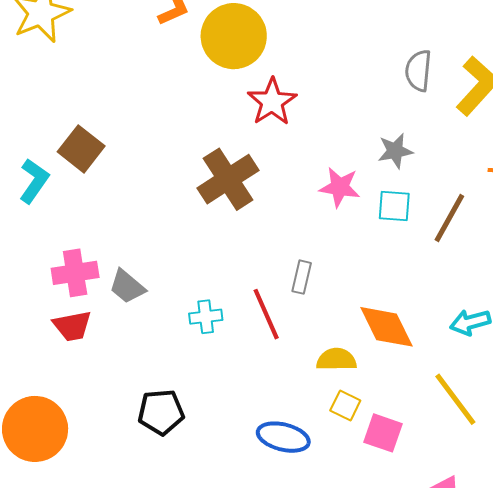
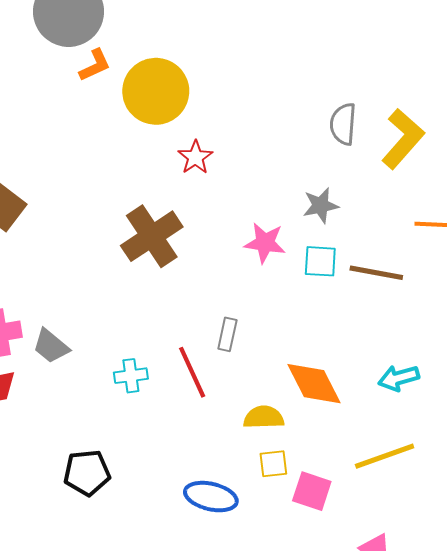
red star: (272, 102) -> (195, 157), size x0.7
brown line: (449, 218) -> (376, 273), turned 72
yellow line: (455, 399) -> (385, 456), turned -72
yellow square: (345, 405) -> (273, 464), turned -32

